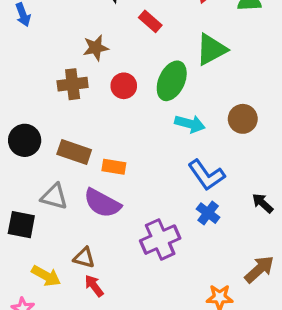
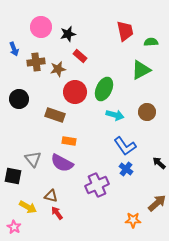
red rectangle: (150, 21) -> (80, 56), moved
green triangle: (211, 49) -> (141, 70), moved
brown cross: (73, 84) -> (36, 62), moved
red circle: (124, 86) -> (75, 92), size x1.5
black circle: (25, 140) -> (19, 99), moved
brown rectangle: (74, 152) -> (55, 115), moved
gray triangle: (54, 197) -> (33, 159), turned 36

